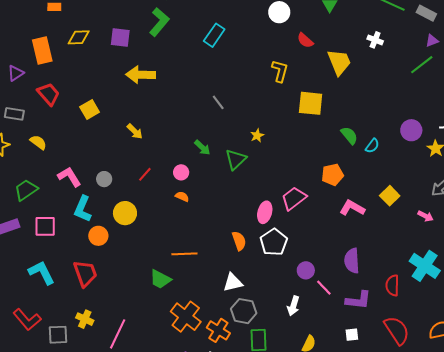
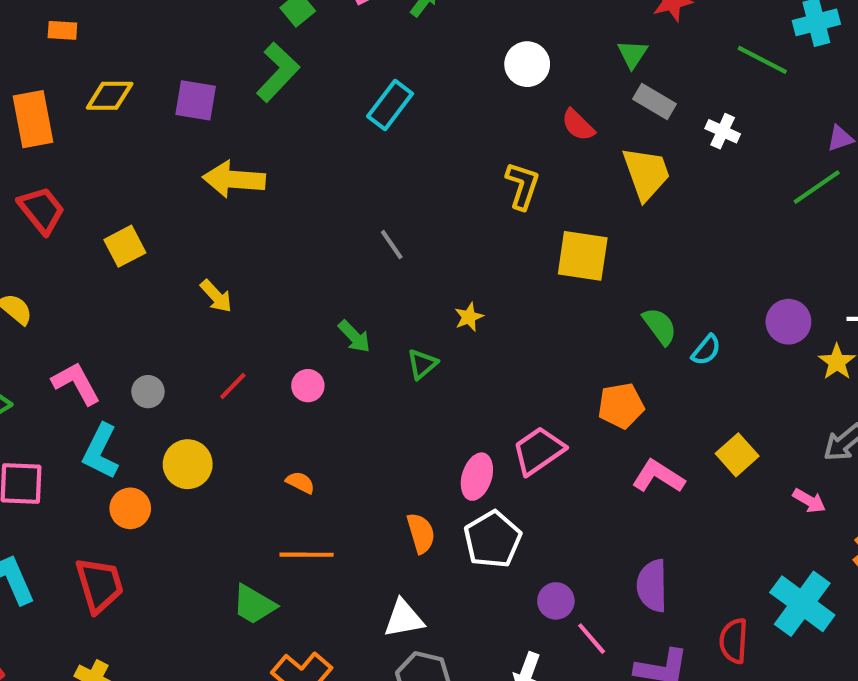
gray rectangle: (426, 13) -> (655, 102), moved
green triangle: (236, 159) -> (422, 364), size x0.7
orange semicircle: (182, 197) -> (300, 482), moved

